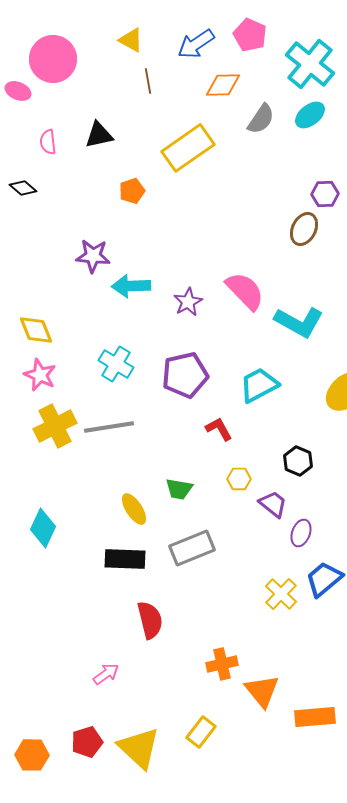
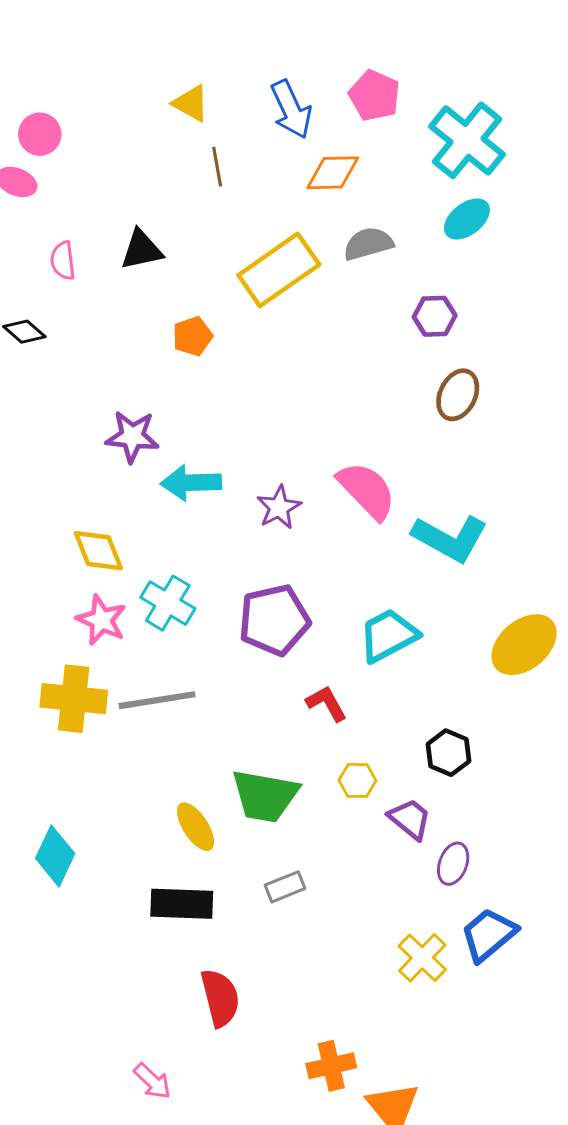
blue arrow: (196, 44) -> (291, 109), turned -81
pink circle: (53, 59) -> (40, 134), moved, size x0.6
gray semicircle: (261, 119) -> (368, 244), moved, turned -140
purple hexagon: (325, 194) -> (435, 316), moved
yellow diamond: (36, 330) -> (98, 551), moved
pink star: (40, 375) -> (101, 620), moved
yellow cross: (55, 426) -> (74, 699), turned 33
green trapezoid: (179, 489) -> (265, 796), size x1.6
gray rectangle: (192, 548) -> (285, 887), size x0.6
pink arrow: (106, 674) -> (152, 1081), turned 80

